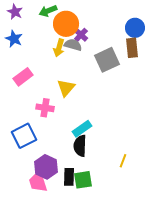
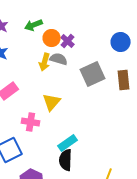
orange circle: (66, 24) -> (52, 38), size x0.7
purple cross: (81, 35) -> (68, 41), moved
brown rectangle: (132, 48) -> (124, 80), moved

